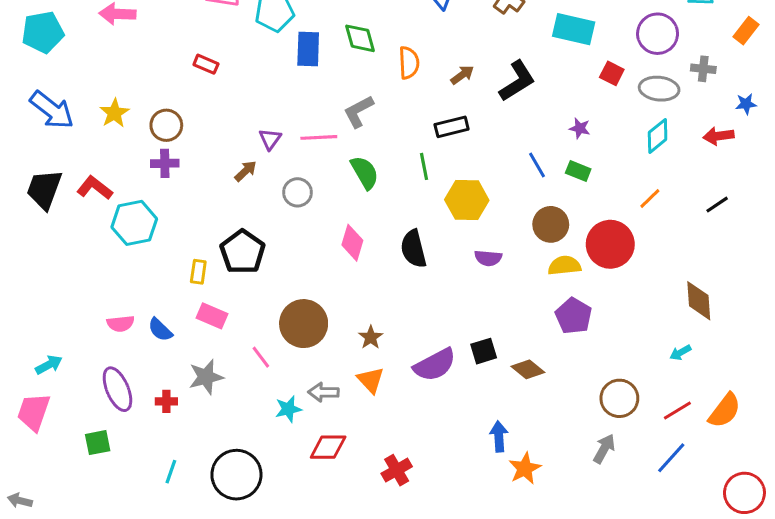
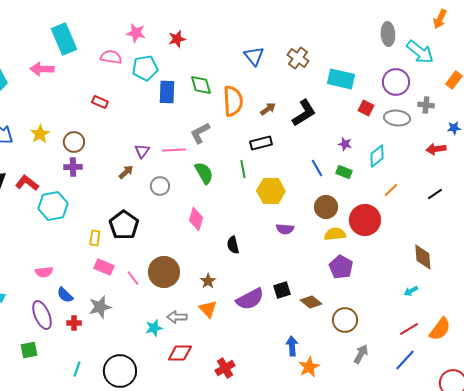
orange semicircle: (409, 63) -> (233, 101), size x1.4
cyan diamond: (658, 136) -> (377, 156), moved
black semicircle: (413, 249) -> (233, 245), moved, size x0.7
blue semicircle: (160, 330) -> (65, 295), moved
pink line: (261, 357) -> (133, 278), moved
brown circle: (619, 398) -> (345, 320), moved

